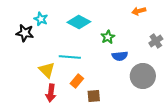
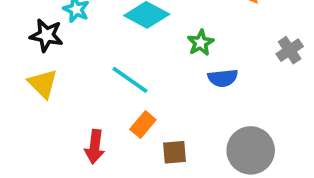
cyan line: (70, 57) -> (130, 80), turned 30
yellow triangle: (47, 70) -> (43, 84), moved
gray circle: (143, 76) -> (251, 150), moved

